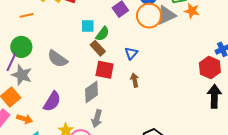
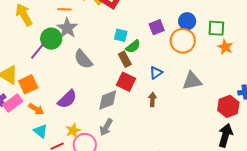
gray triangle: (166, 15) -> (192, 81), moved
gray star: (22, 75) -> (67, 28), moved

